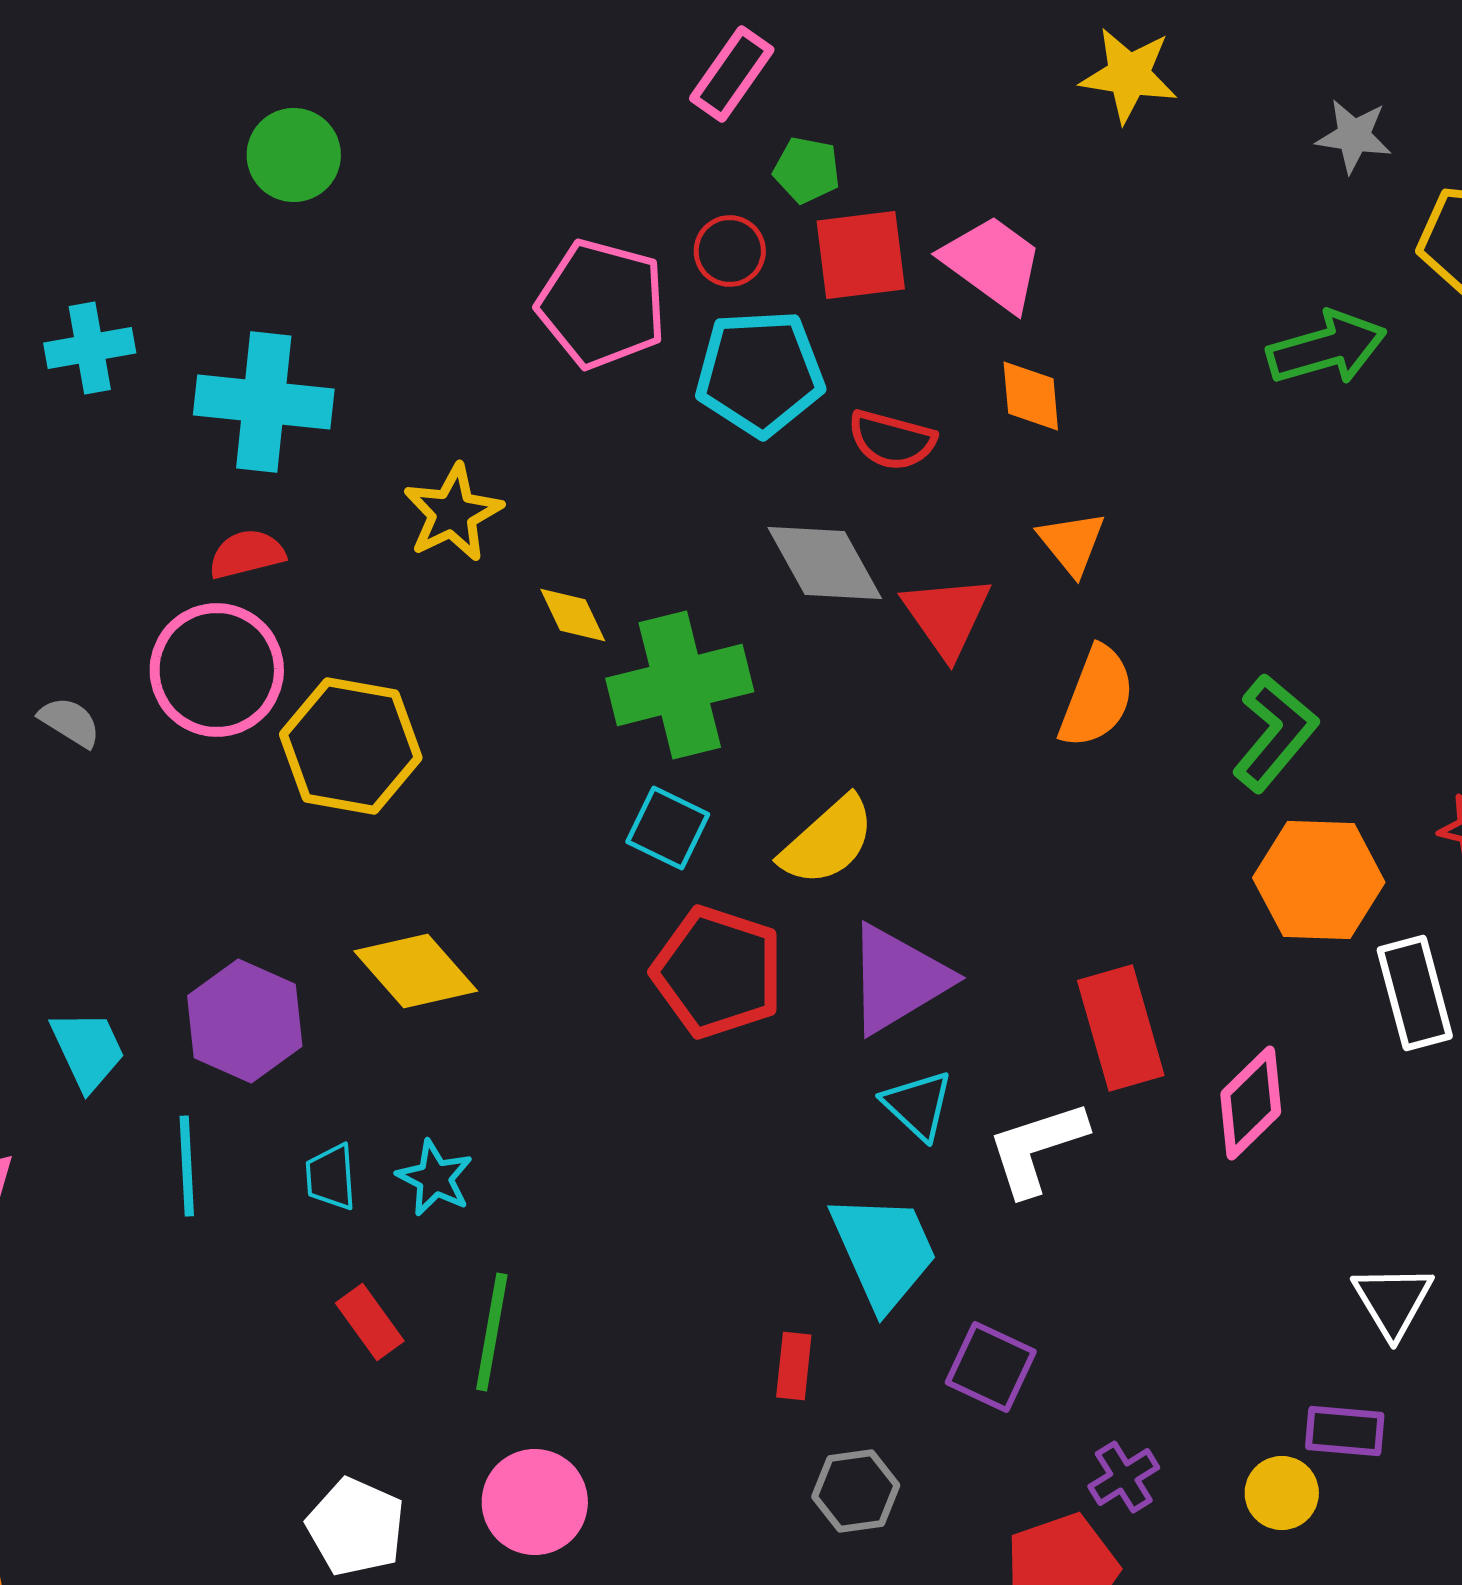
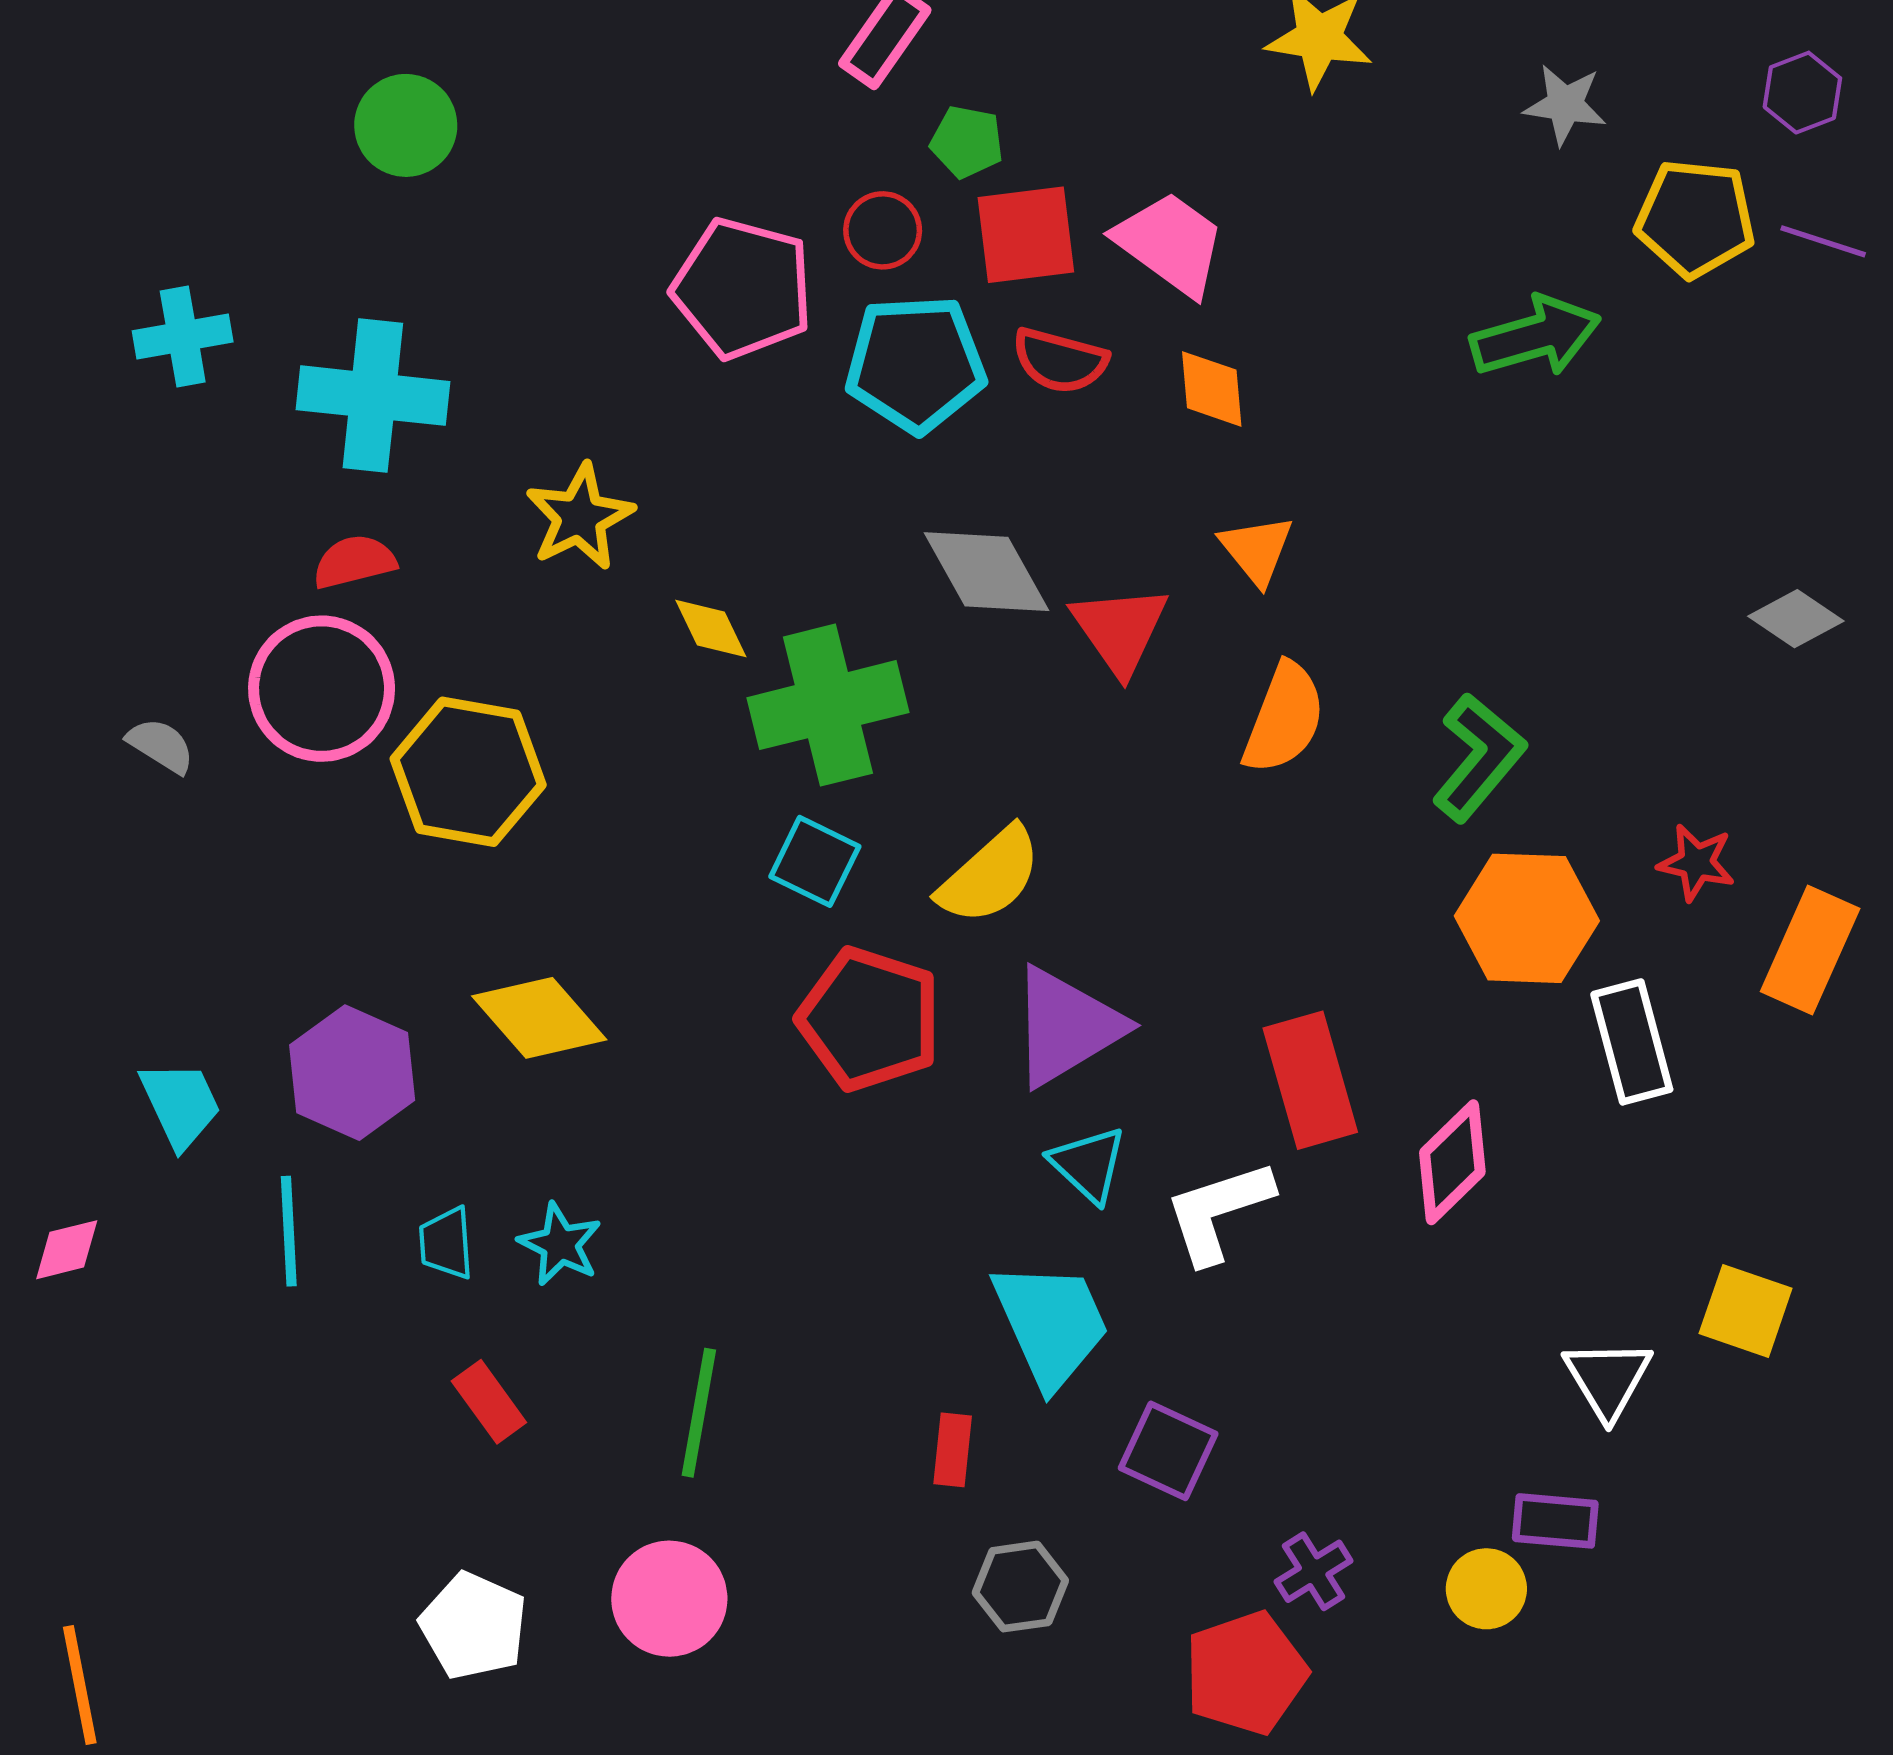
red semicircle: (892, 440) -> (1060, 361), moved
green line: (492, 1332) -> (699, 1413), moved

